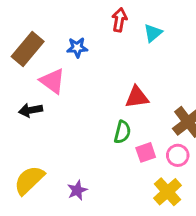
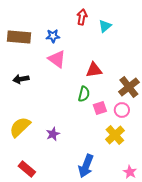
brown rectangle: (28, 49) -> (19, 37), turned 55
pink triangle: (52, 81) -> (57, 59), moved

